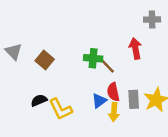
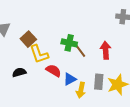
red arrow: (135, 49) -> (106, 50), moved
red semicircle: (113, 92) -> (54, 71), moved, turned 126
yellow L-shape: (61, 109) -> (39, 54), moved

